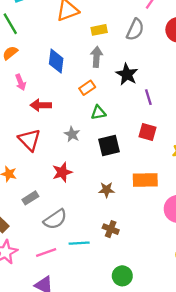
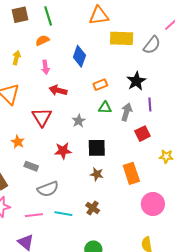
yellow rectangle: (99, 30) -> (122, 38), size x1.6
gray arrow: (97, 57) -> (127, 112), moved
red square: (148, 132) -> (142, 134), turned 35
black square: (109, 145) -> (97, 148), moved
orange rectangle: (145, 180) -> (131, 173), turned 60
gray rectangle: (30, 198) -> (31, 166), turned 40

